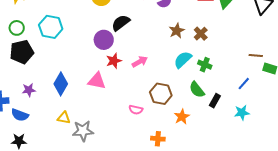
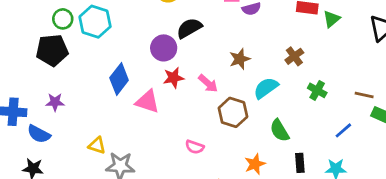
green circle: (17, 28) -> (63, 19), moved
brown star: (177, 31) -> (240, 59), moved
pink arrow: (140, 62) -> (208, 83), turned 63
green cross: (205, 65) -> (317, 90), moved
blue diamond: (61, 84) -> (119, 79), moved
brown hexagon: (161, 94) -> (233, 112), moved
black rectangle: (215, 101) -> (300, 163), moved, turned -40

